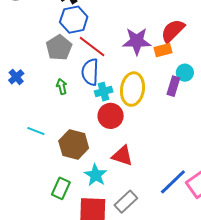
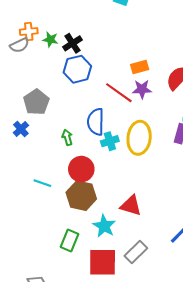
purple star: (137, 41) -> (142, 89), size x0.7
red line: (92, 47) -> (119, 93), moved
gray pentagon: (59, 48) -> (36, 102), moved
orange rectangle: (163, 50) -> (140, 67), moved
red circle: (111, 116) -> (81, 169), moved

